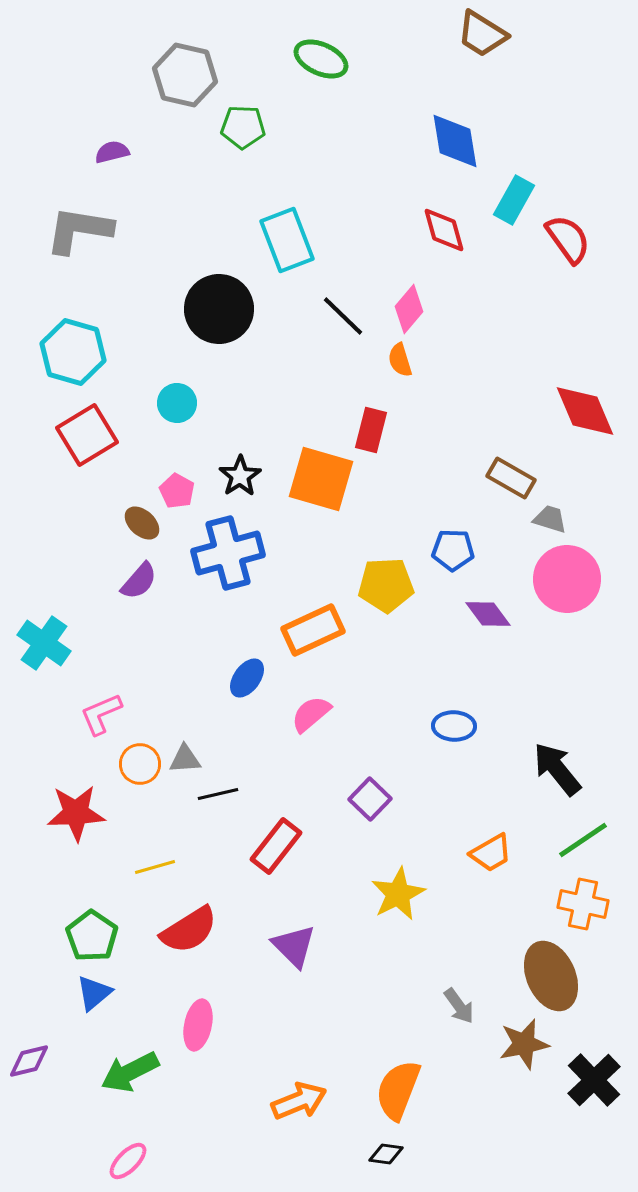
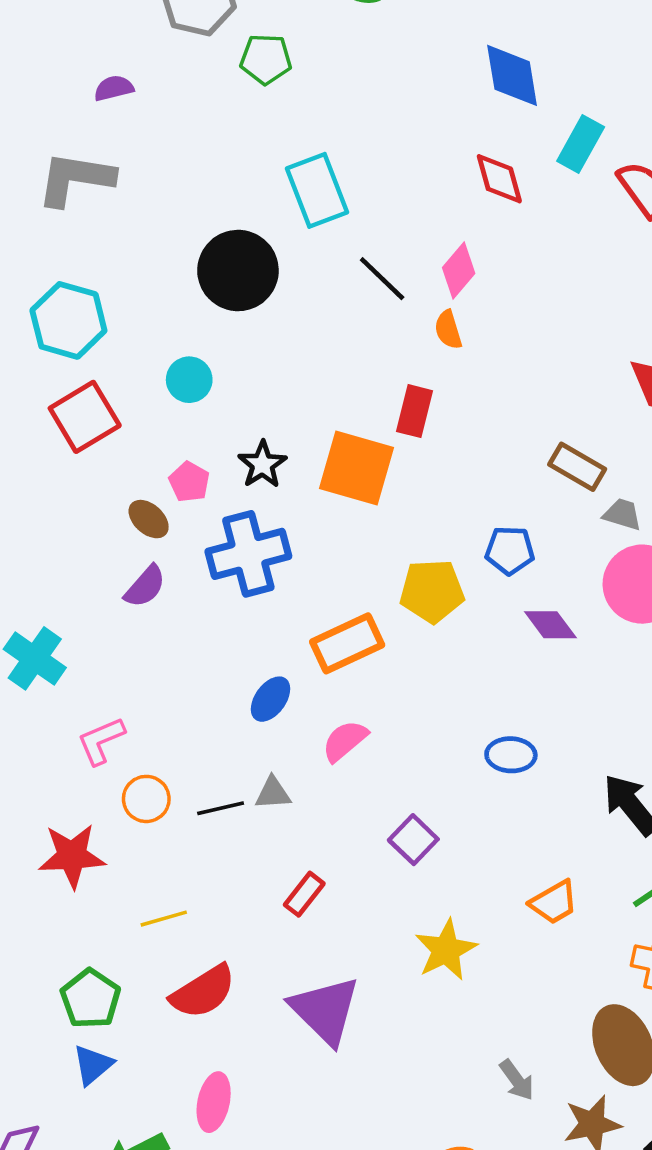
gray triangle: (185, 759) -> (273, 793), moved
black line: (218, 794) -> (221, 808), moved
red rectangle: (276, 846) -> (304, 894), size x0.7
purple triangle: (294, 946) -> (325, 1010), size x1.4

